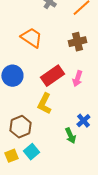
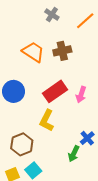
brown cross: (77, 42) -> (62, 51), moved
green arrow: (70, 136) -> (74, 154), turned 49

